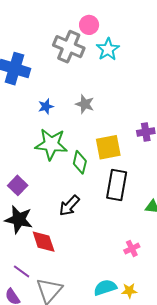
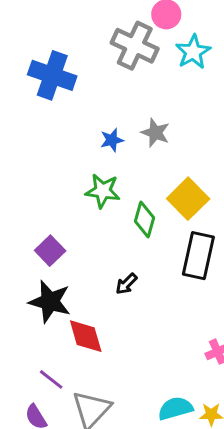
blue star: (46, 106) -> (112, 140), moved
green star: (51, 144) -> (103, 191), size x0.7
yellow square: (108, 147) -> (188, 199), turned -36
black arrow: (69, 206) -> (126, 284), size x0.7

